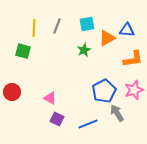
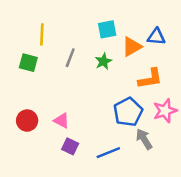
gray line: (57, 26) -> (70, 58), moved
orange L-shape: (133, 59) -> (150, 79), moved
red circle: (12, 92) -> (27, 121), moved

